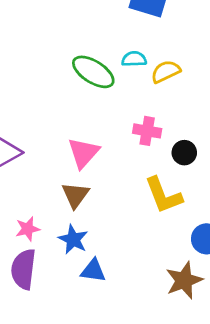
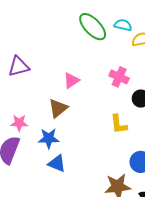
pink triangle: (84, 153) -> (71, 81), size x0.7
yellow L-shape: (163, 195) -> (119, 124), size x0.7
blue star: (73, 239) -> (49, 138), turned 30

